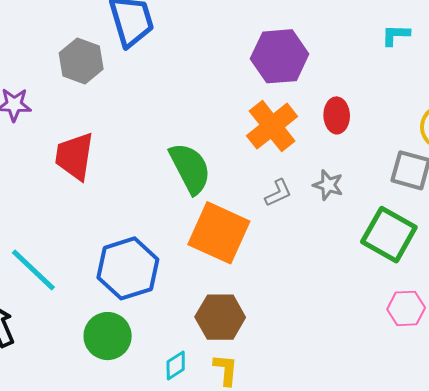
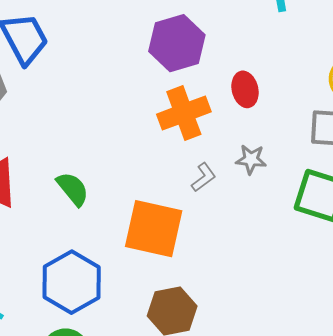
orange cross: (272, 126) -> (184, 113), turned 30
green semicircle: (190, 168) -> (73, 189), moved, size x0.7

